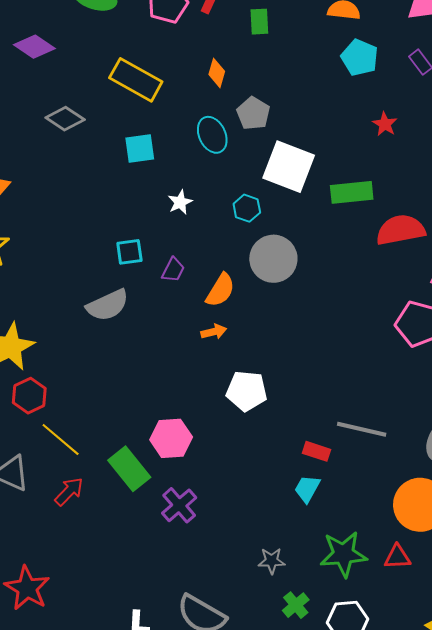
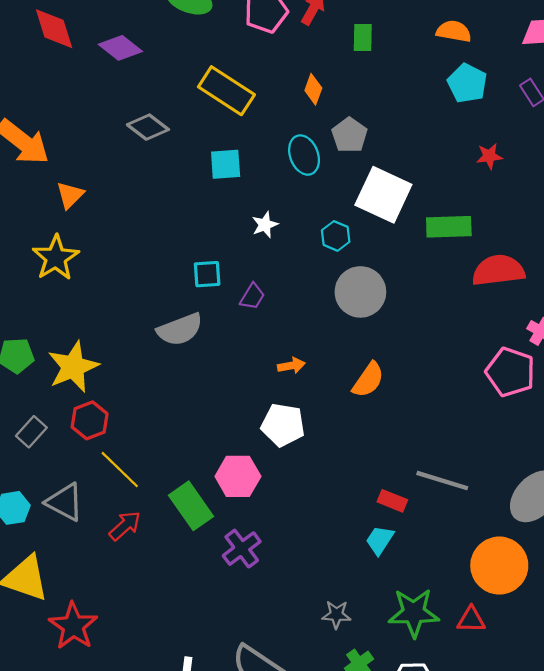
red star: (385, 124) -> (489, 156), turned 30
orange semicircle: (220, 290) -> (368, 380), moved
white pentagon: (247, 391) -> (283, 425), moved

